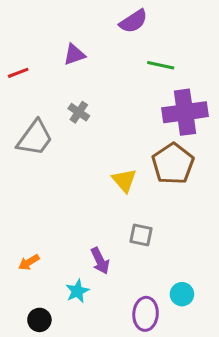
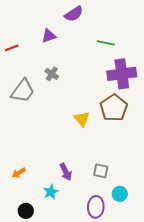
purple semicircle: (133, 21) -> (74, 14), moved
gray square: (141, 235) -> (101, 171), moved

